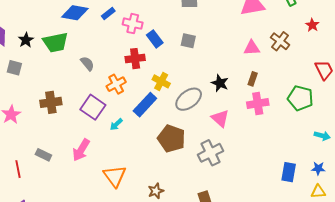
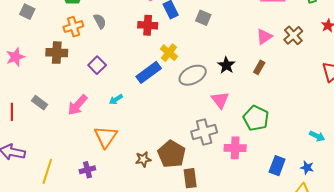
pink triangle: (252, 48) -> (264, 37), turned -42
orange cross: (116, 84) -> (73, 27), moved
green pentagon: (300, 98) -> (256, 118), moved
pink cross: (258, 104) -> (235, 148), moved
purple square: (93, 107) -> (97, 65), size x0.7
cyan arrow: (116, 124) -> (116, 99), moved
brown pentagon: (171, 139) -> (172, 154), moved

